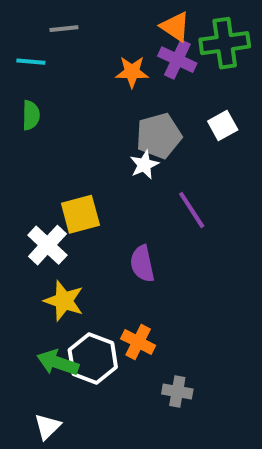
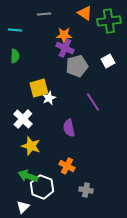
gray line: (64, 29) -> (44, 14), moved
purple cross: (177, 60) -> (65, 48), moved
white star: (144, 165) -> (49, 98), moved
yellow square: (80, 214) -> (39, 88), moved
white hexagon: (93, 359) -> (42, 187), moved

